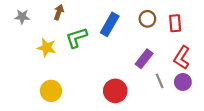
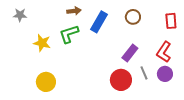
brown arrow: (59, 12) -> (74, 11), moved, turned 64
red rectangle: (175, 23) -> (171, 21), moved
red circle: (115, 91) -> (121, 80), moved

